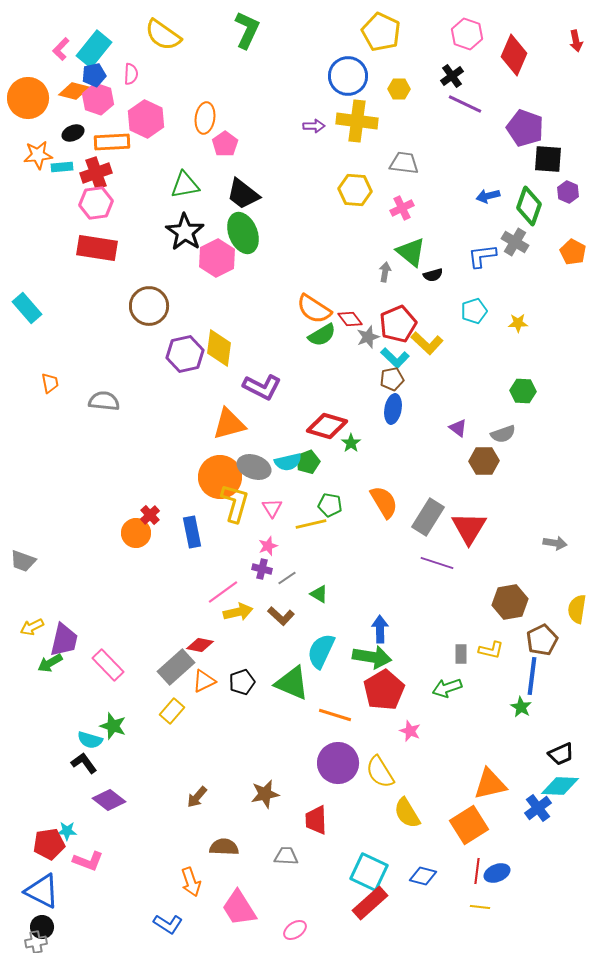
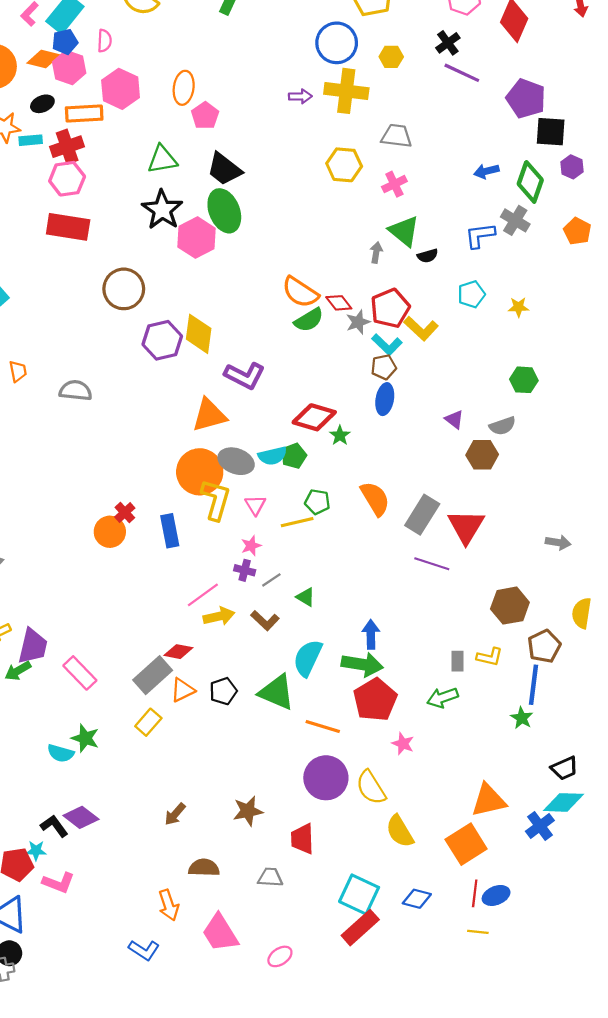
black L-shape: (84, 763) -> (54, 826), moved

